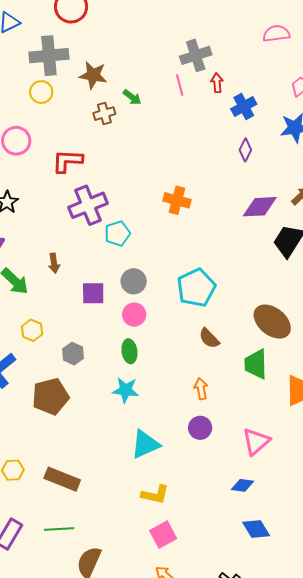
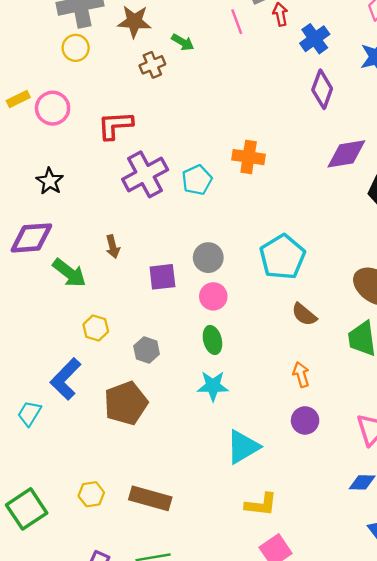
purple diamond: (245, 150) -> (322, 89), size x1.4
cyan pentagon: (117, 233) -> (197, 180), moved

